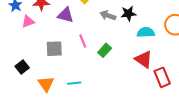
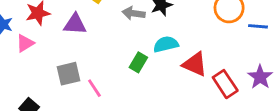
cyan semicircle: (146, 32) -> (166, 44), moved
pink line: (83, 41) -> (94, 88), moved

